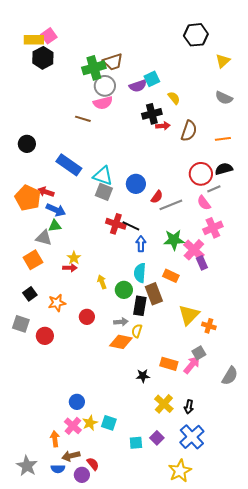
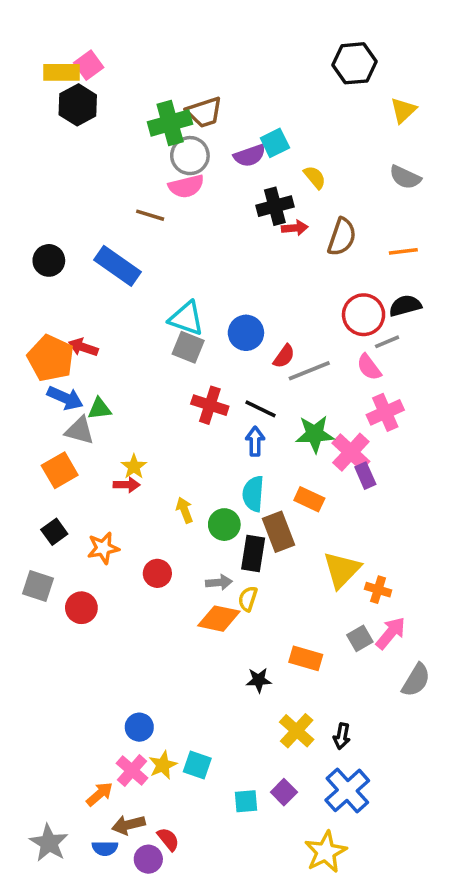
blue rectangle: (69, 165) -> (118, 266), moved
blue arrow: (56, 210) -> (65, 398), moved
black line: (131, 226) -> (260, 409), moved
pink arrow: (192, 365) -> (391, 633), moved
orange arrow: (55, 439) -> (99, 794), turned 56

